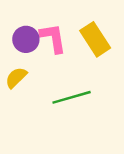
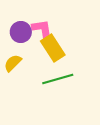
yellow rectangle: (95, 39) -> (53, 48), moved

